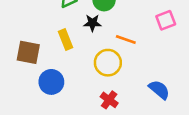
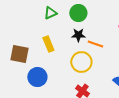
black star: (92, 23) -> (78, 35), moved

